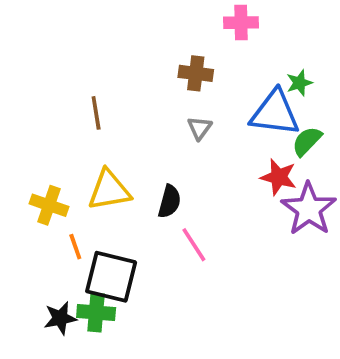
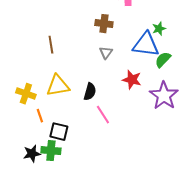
red star: (279, 177) -> (132, 80), moved
black square: (111, 277) -> (59, 132), size x0.7

